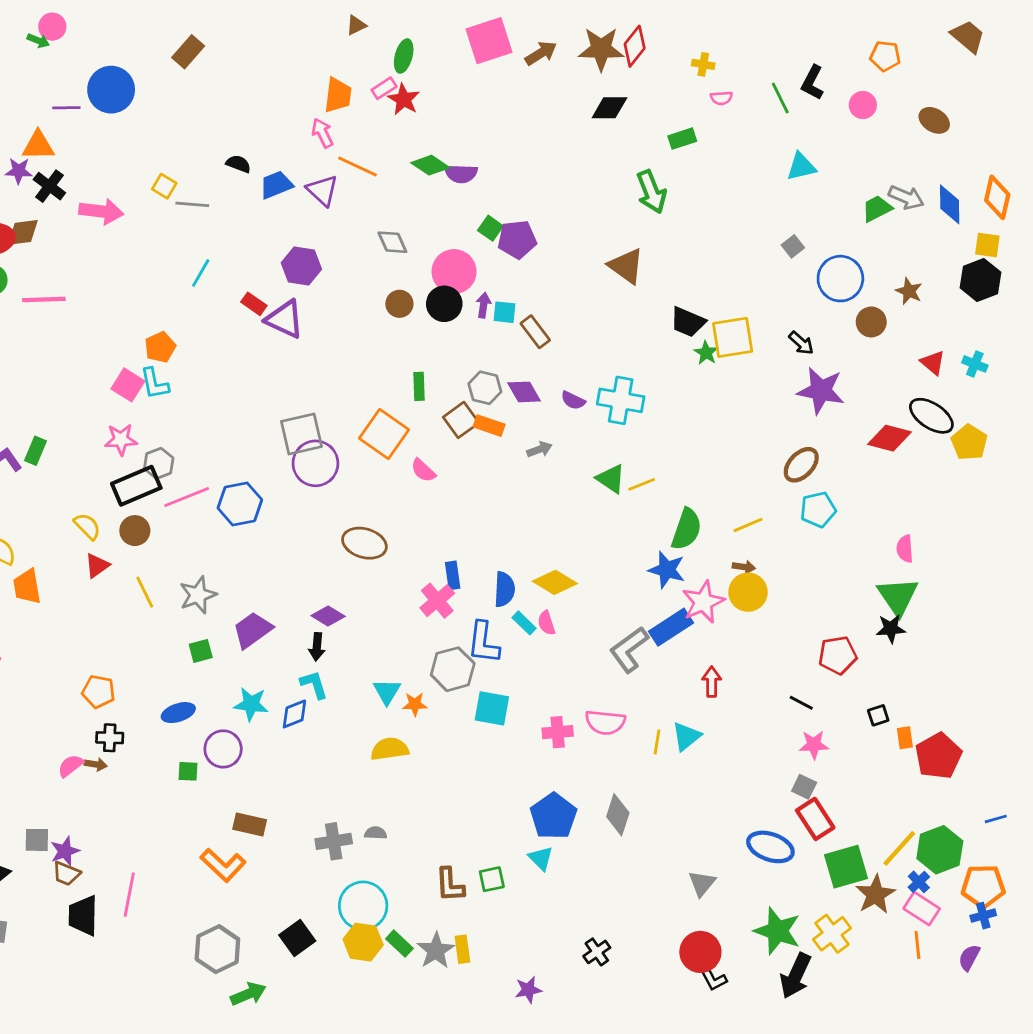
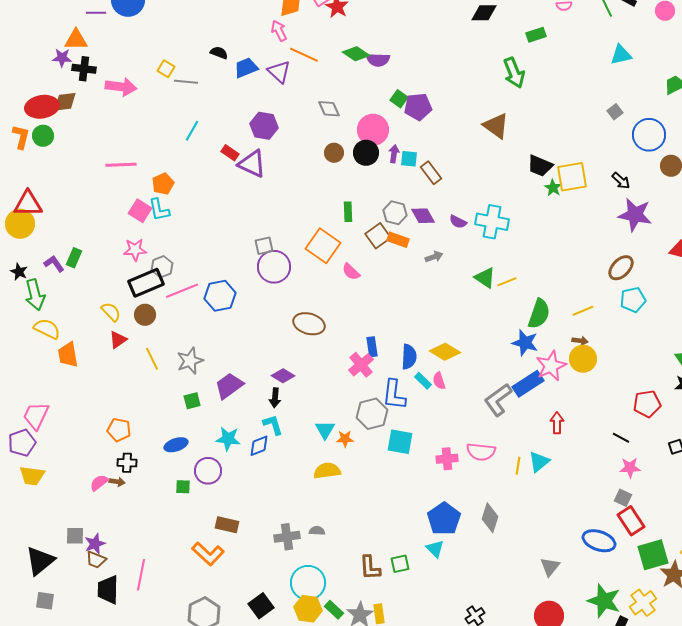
black cross: (49, 186) -> (84, 69), turned -30
pink line: (44, 300) -> (121, 165), moved
gray square: (301, 434) -> (264, 246), size x0.6

